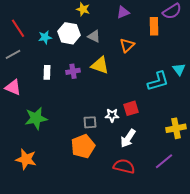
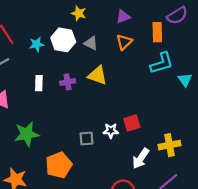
orange triangle: (127, 45) -> (124, 42), moved
cyan L-shape: (158, 81) -> (162, 63), moved
yellow cross: (176, 128) -> (170, 145), moved
white arrow: (128, 138) -> (141, 158), moved
orange pentagon: (83, 146) -> (59, 165), moved

